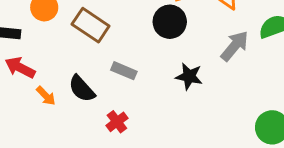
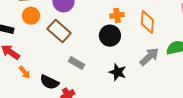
black semicircle: (82, 89) -> (49, 82), moved, turned -30

